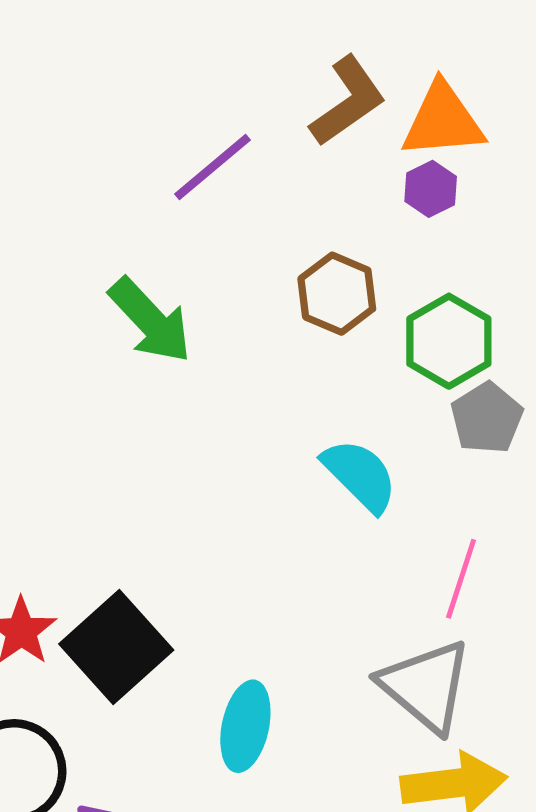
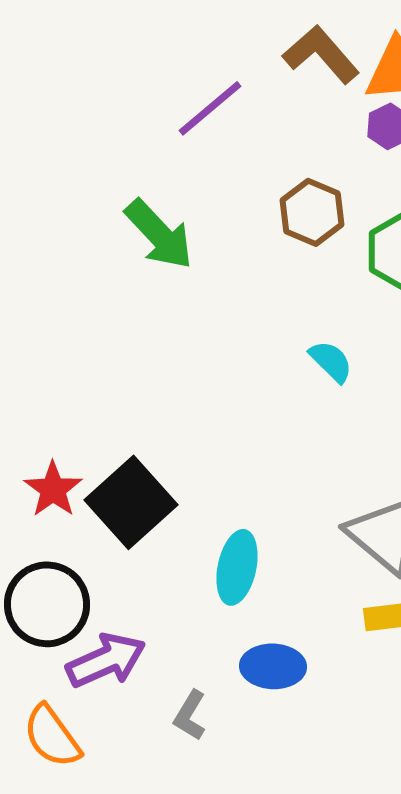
brown L-shape: (348, 101) -> (321, 54), turned -96
cyan semicircle: (360, 475) -> (331, 361), size x0.7

